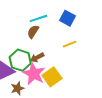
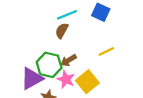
yellow line: (70, 44) -> (106, 52), moved
pink star: (34, 74) -> (66, 79), size x0.7

